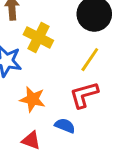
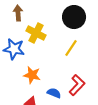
red L-shape: (84, 95) -> (77, 85), moved, turned 150

